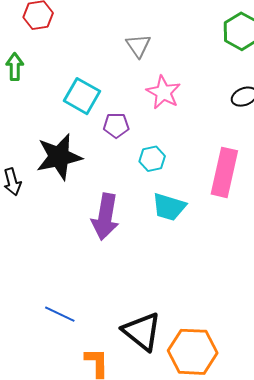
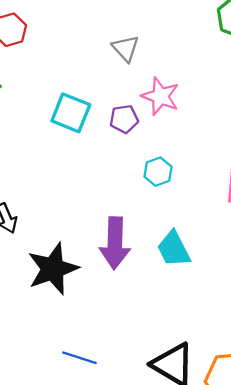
purple pentagon: (116, 125) -> (124, 119), moved
black star: (59, 157) -> (53, 269), moved
cyan trapezoid: (169, 207) -> (174, 249), moved, turned 54

